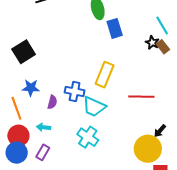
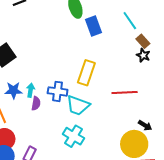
cyan line: (162, 26) -> (130, 21), moved
black star: (152, 43) -> (143, 55), moved
cyan arrow: (44, 127) -> (31, 90), moved, turned 96
black arrow: (160, 131) -> (145, 125), turned -96

